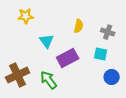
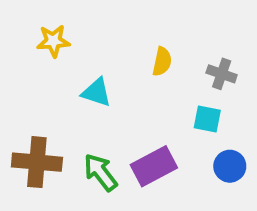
cyan triangle: (47, 41) -> (96, 92), turned -35
purple rectangle: (68, 58) -> (154, 166), moved
brown cross: (18, 75) -> (37, 162), turned 30

